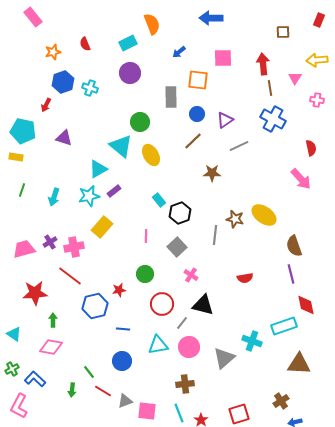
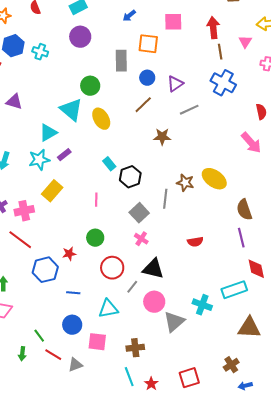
gray square: (177, 247) -> (139, 213), moved
pink circle: (189, 347) -> (154, 302), moved
pink square: (147, 411) -> (97, 342), moved

